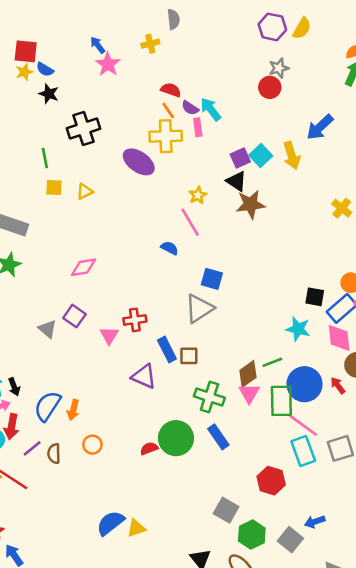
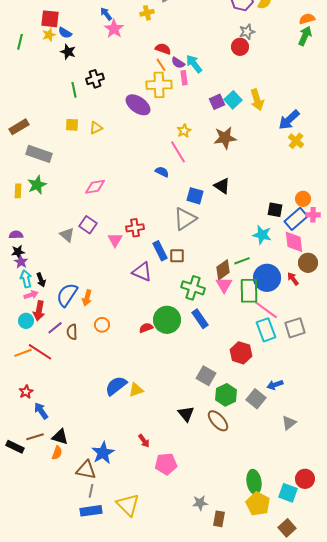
blue arrow: (320, 127) -> (289, 120), moved
black cross: (83, 128) -> (95, 79), size x0.7
green line: (45, 158) -> (74, 90), moved
black triangle: (236, 181) -> (222, 186), moved

